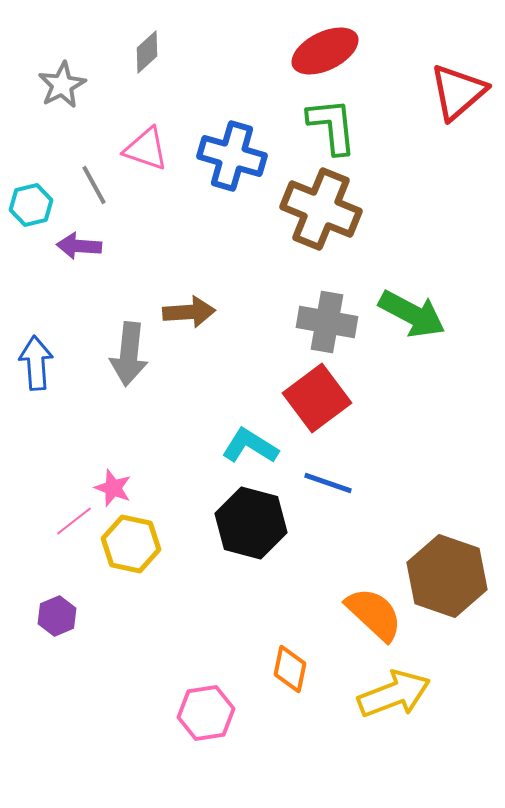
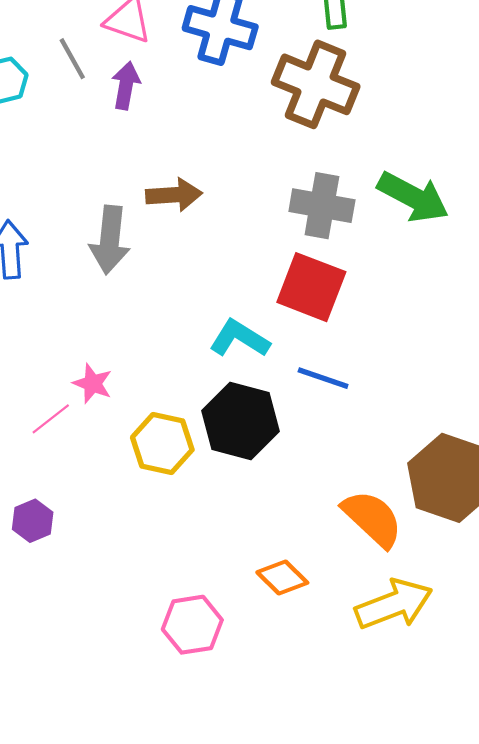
purple arrow: (79, 246) -> (126, 86), moved, turned 96
red square: (317, 398) -> (311, 287), turned -32
yellow hexagon: (131, 544) -> (162, 444), moved
orange diamond: (290, 669) -> (282, 578), turned -57

